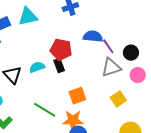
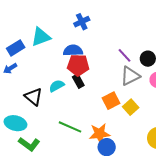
blue semicircle: (93, 36) -> (73, 50), moved
orange square: (77, 96) -> (111, 101), moved
yellow square: (118, 99) -> (131, 107), moved

